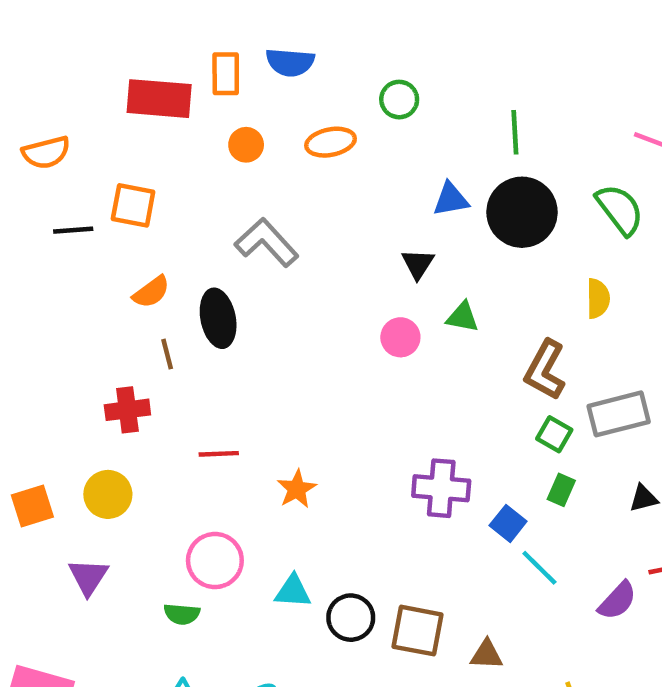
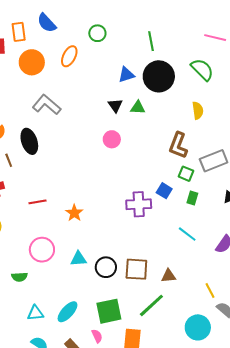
blue semicircle: (290, 62) -> (47, 23), turned 50
orange ellipse: (331, 142) -> (69, 56), turned -45
orange circle: (246, 145) -> (32, 62), size x1.6
green triangle: (463, 317) -> (138, 108), moved
blue square: (508, 523) -> (164, 191), moved
green semicircle: (182, 614) -> (19, 277), moved

